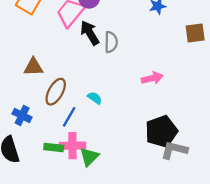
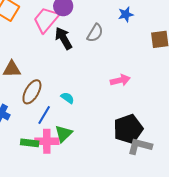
gray semicircle: (111, 42) -> (95, 33), moved, turned 30
green triangle: (89, 157) -> (64, 134), moved

